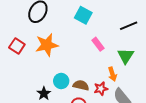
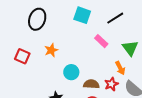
black line: (129, 26) -> (115, 18), moved
orange star: (47, 45) -> (51, 50), size x0.6
cyan circle: (61, 81) -> (71, 72), moved

